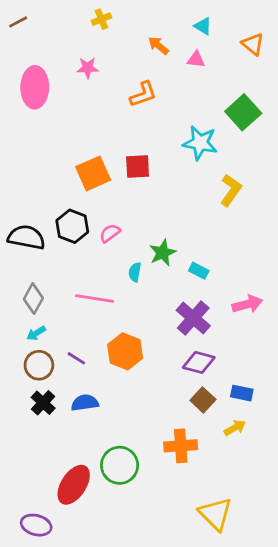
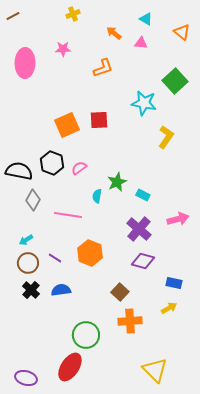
gray diamond: (33, 299) -> (33, 200), moved
brown square: (203, 400) -> (120, 292), moved
red ellipse: (74, 485) -> (70, 367), moved

